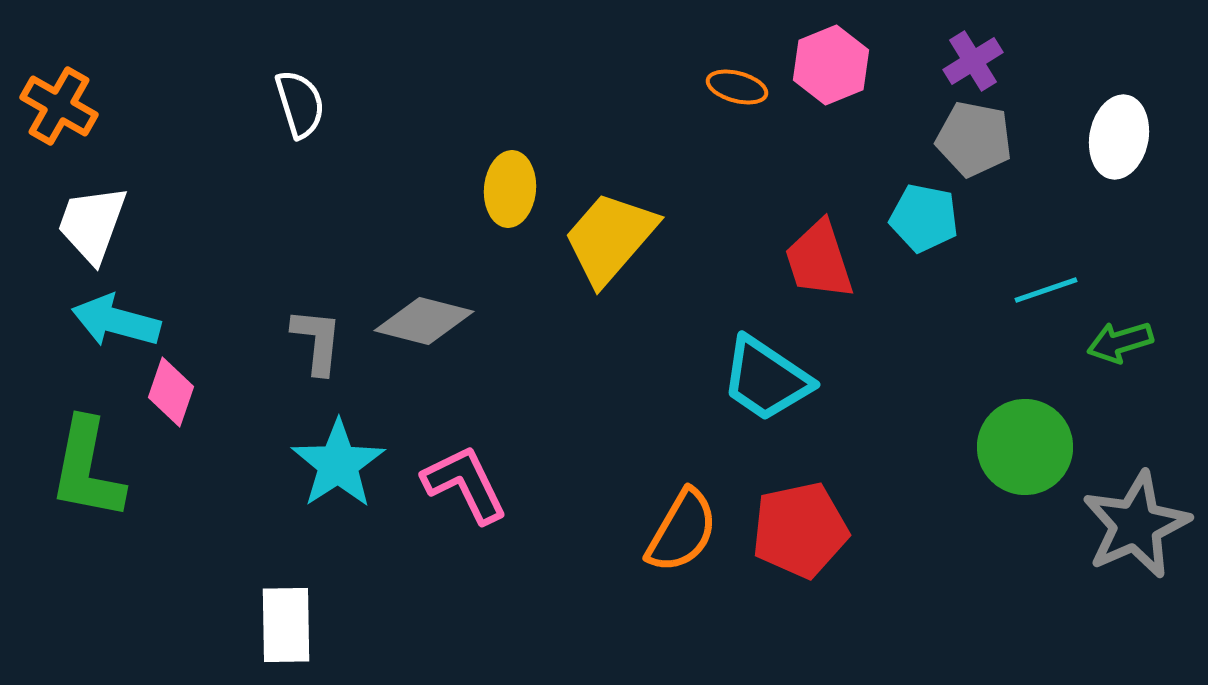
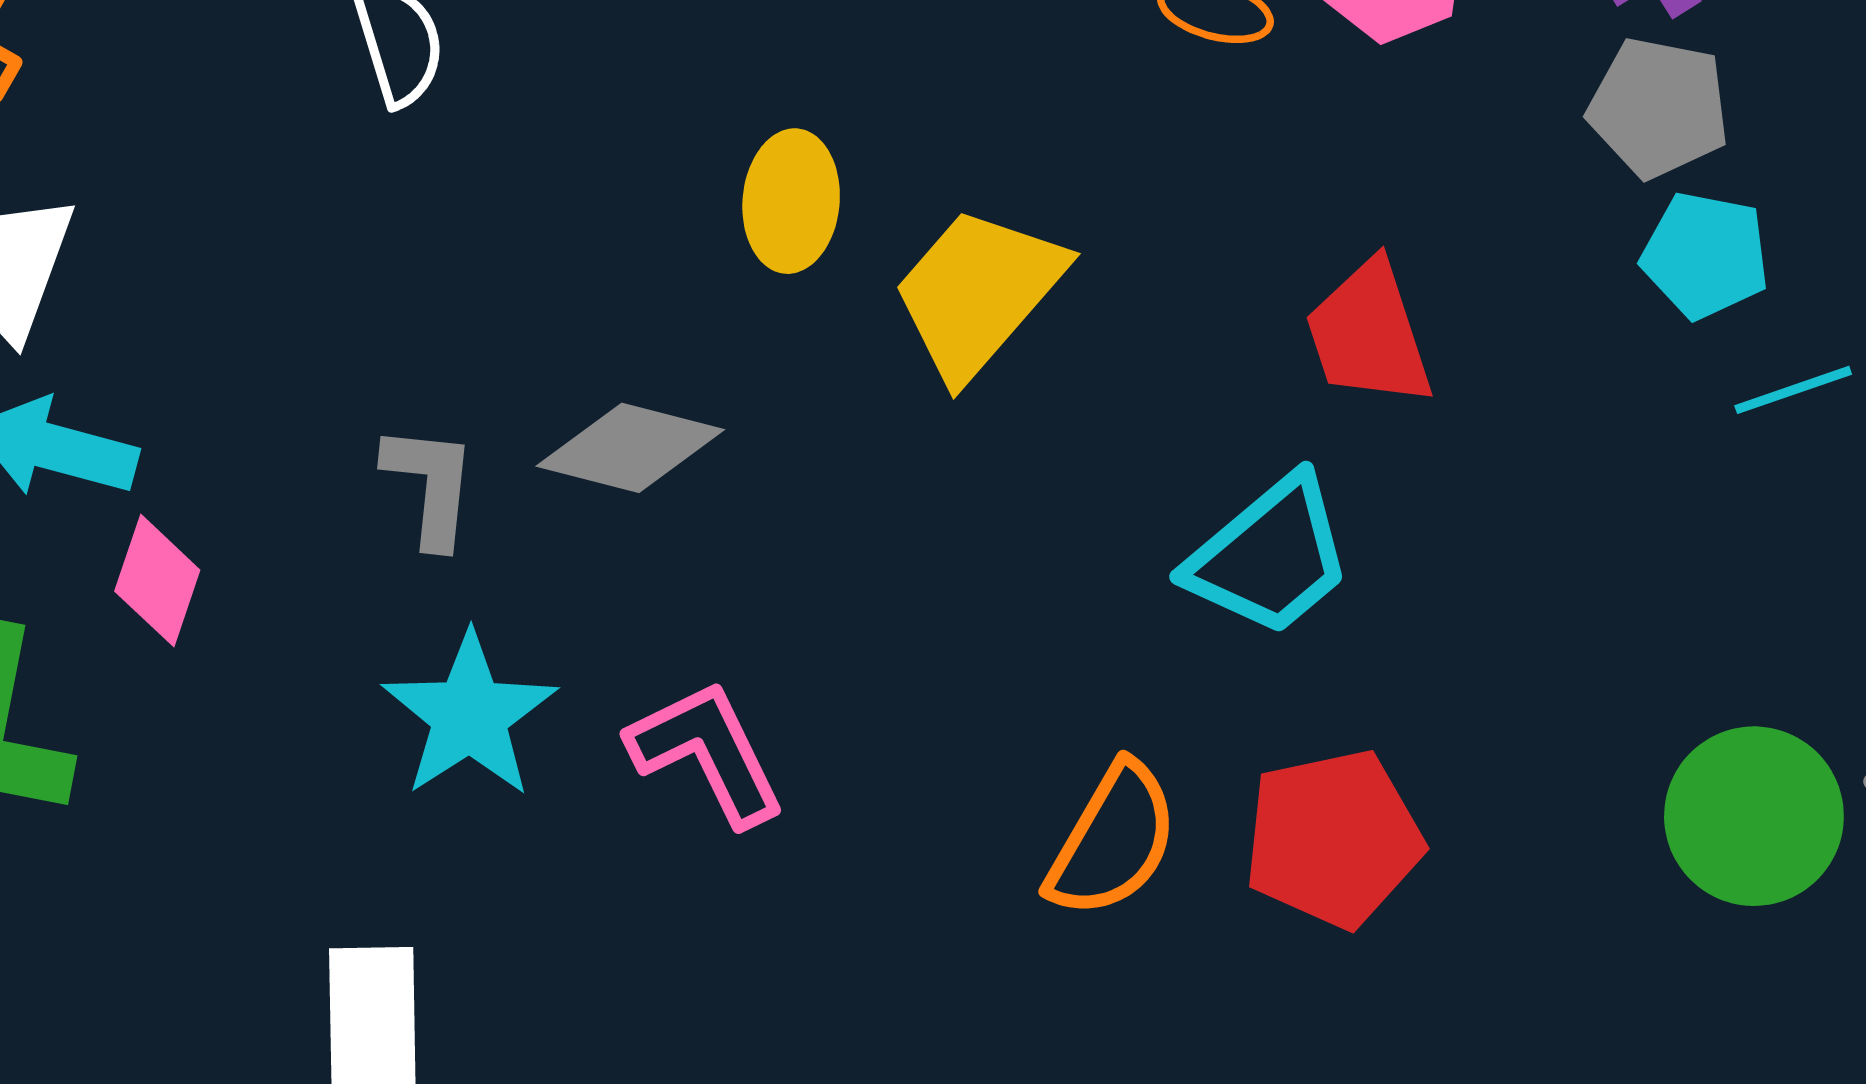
cyan pentagon: (924, 218) -> (1705, 255), moved
cyan trapezoid: (766, 379) -> (1270, 556), turned -74
green circle: (1025, 447) -> (1754, 816), moved

